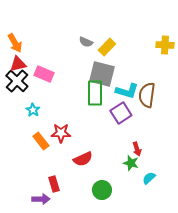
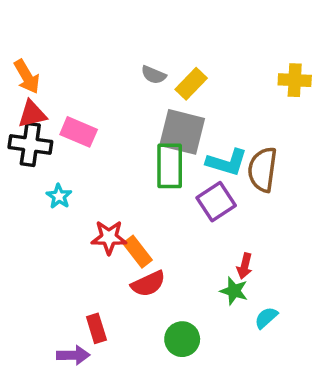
black cross: (17, 81) -> (30, 144), turned -35
orange rectangle: (41, 141) -> (138, 252), moved
red arrow: (137, 149) -> (245, 266), turned 32

